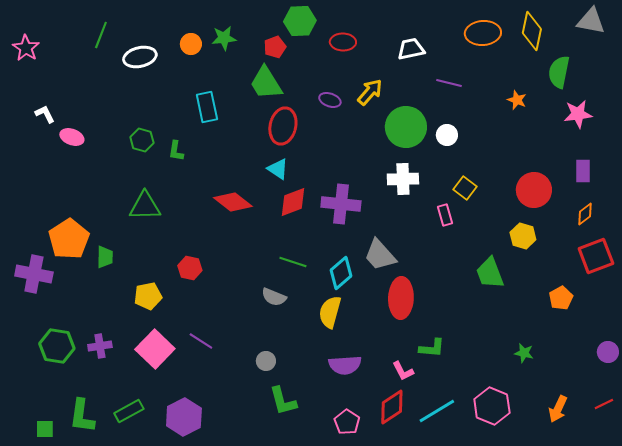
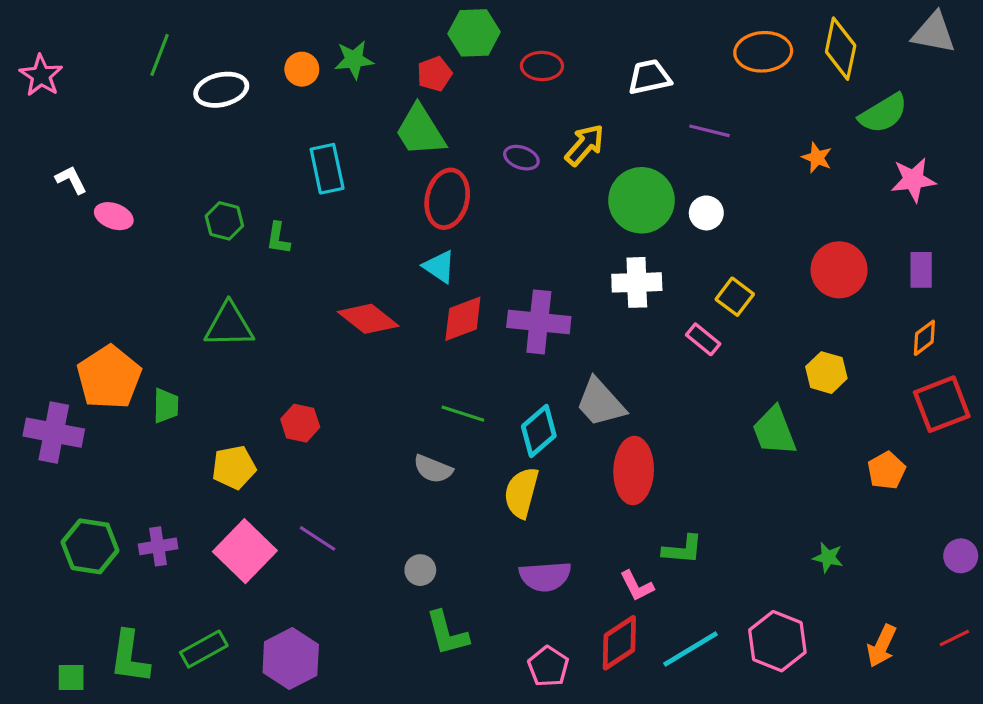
green semicircle: (559, 72) -> (883, 113), turned -132
red circle: (534, 190) -> (839, 270), moved
pink rectangle: (445, 215) -> (703, 339), turned -35

